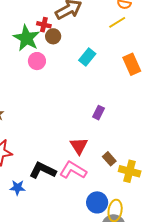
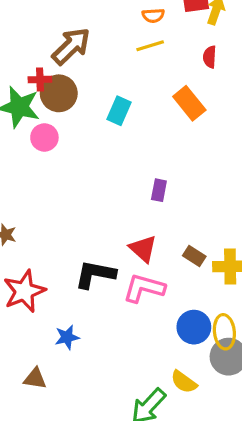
yellow line: (117, 22) -> (150, 46), turned 30
brown circle: (53, 36) -> (59, 93), size x1.5
black L-shape: (43, 170) -> (95, 274), moved

